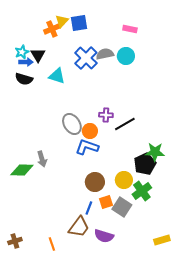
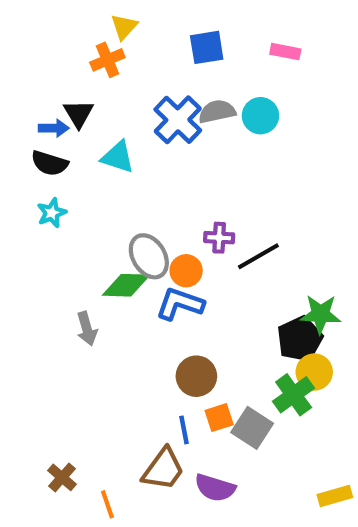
yellow triangle: (62, 21) -> (124, 27), moved
blue square: (79, 23) -> (207, 47), moved
pink rectangle: (130, 29) -> (285, 52), moved
cyan star: (22, 52) -> (52, 213), moved
green diamond: (22, 170) -> (126, 285), moved
yellow circle: (124, 180) -> (314, 372), moved
blue line: (89, 208) -> (184, 430), turned -32
brown cross: (15, 241) -> (62, 477), moved, turned -32

